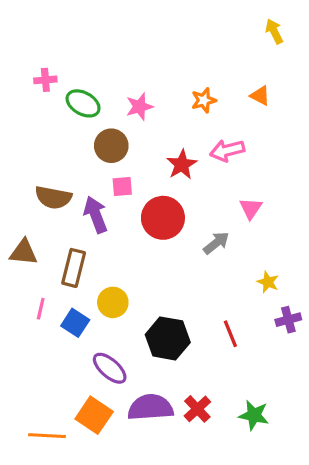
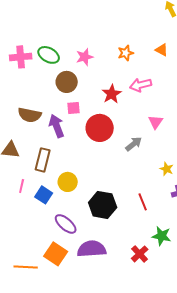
pink cross: (45, 80) -> (21, 57), moved, size x1.5
red cross: (197, 409) -> (140, 254), moved
green star: (254, 415) -> (162, 236), moved

